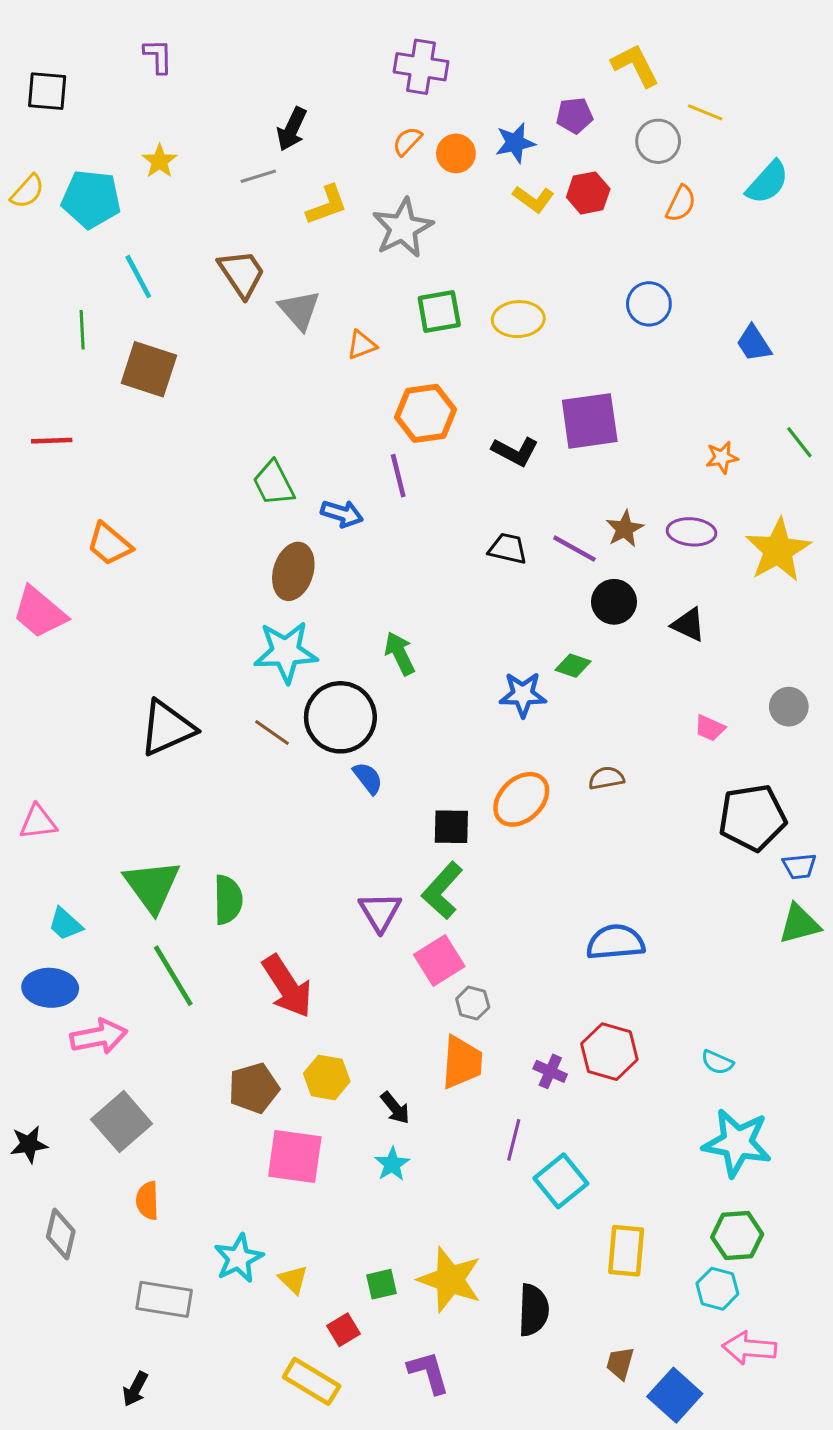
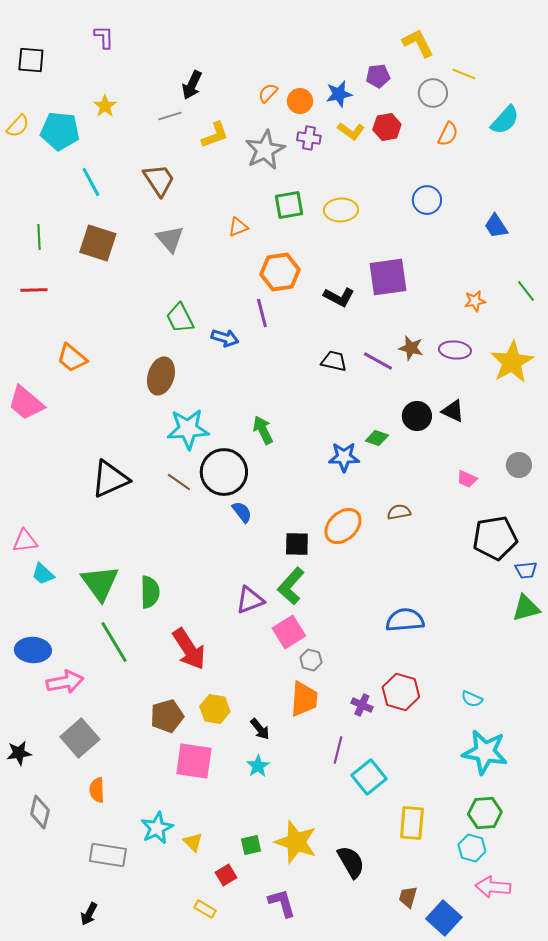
purple cross: (421, 67) -> (309, 138), moved, size x0.7
gray triangle: (299, 310) -> (170, 239), moved
green line: (82, 330) -> (39, 237), moved
brown star: (625, 529) -> (411, 348), turned -30
brown ellipse: (293, 571) -> (161, 376), moved
black circle: (614, 602) -> (417, 416), moved
purple triangle: (380, 912) -> (250, 600), turned 40
cyan trapezoid: (65, 924) -> (43, 574), moved
black semicircle: (533, 1310) -> (351, 862), turned -32
yellow rectangle: (312, 1381) -> (205, 909), size x0.6

